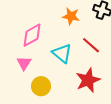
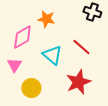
orange star: (71, 16) -> (46, 19), moved

